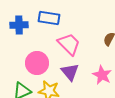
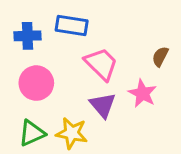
pink circle: (37, 63) -> (36, 83), moved
pink star: (102, 75) -> (143, 93), moved

